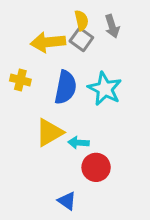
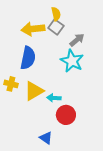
gray arrow: (112, 26) -> (77, 40), moved, turned -112
yellow cross: (20, 80) -> (11, 84), moved
blue semicircle: (65, 87) -> (28, 58), moved

